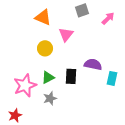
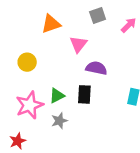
orange triangle: (43, 17) -> (51, 24), turned -42
yellow circle: (45, 48) -> (27, 62), moved
purple semicircle: (93, 64) -> (96, 68), moved

